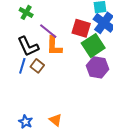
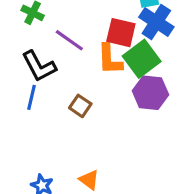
orange L-shape: (54, 46) -> (110, 59), moved
brown square: (37, 66) -> (80, 106), moved

